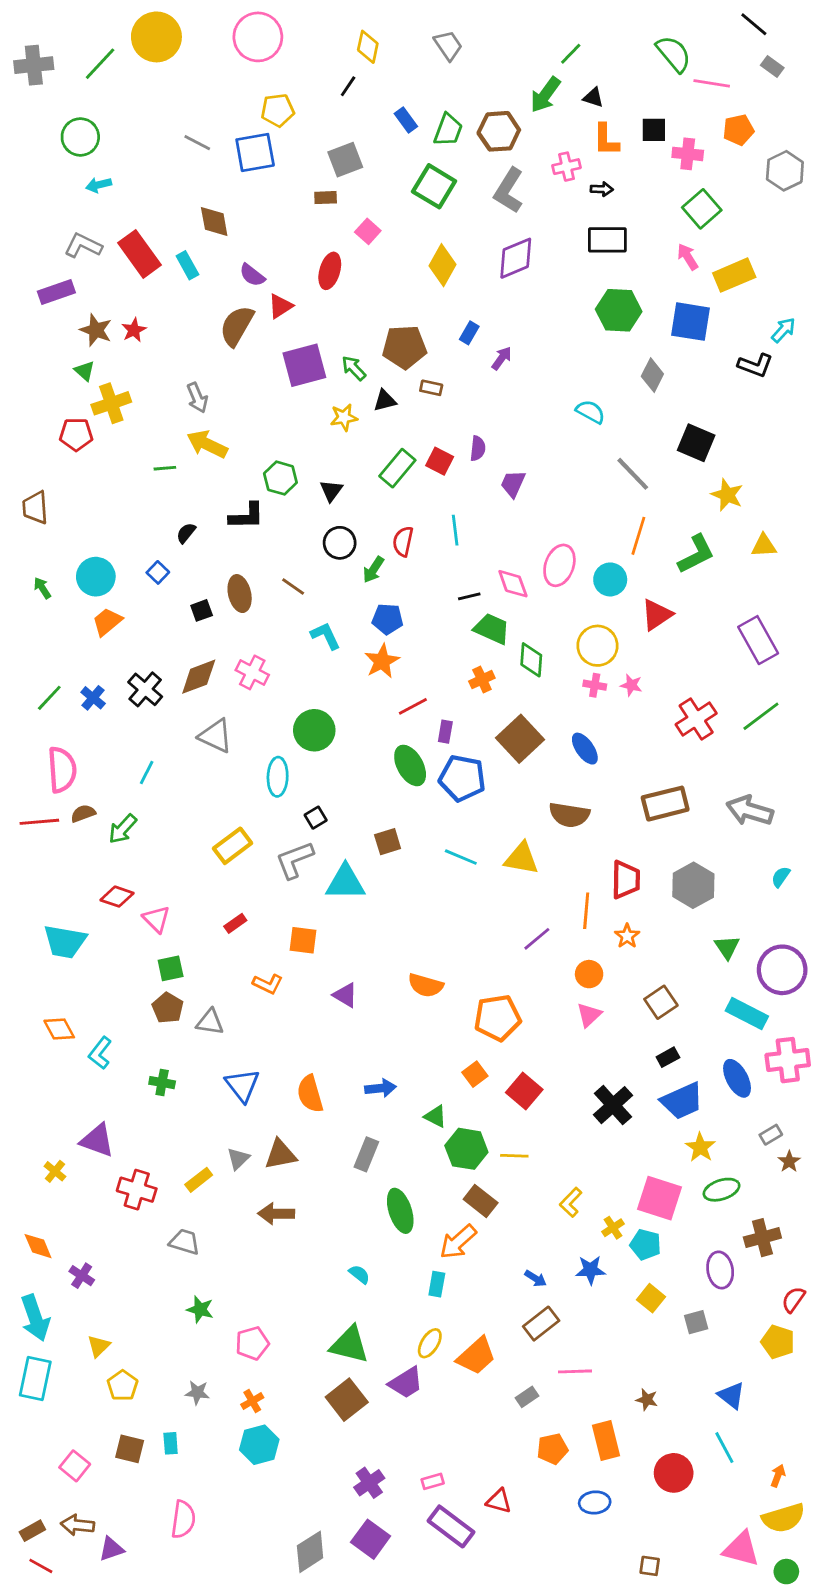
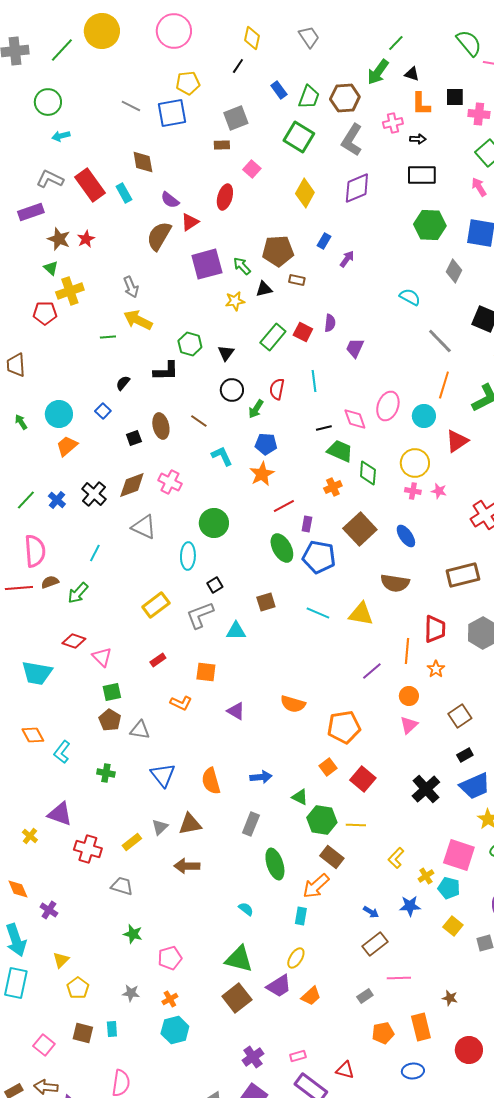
cyan triangle: (345, 882) -> (236, 631), size x0.7
orange trapezoid: (476, 1356) -> (311, 996), moved, size x0.7

